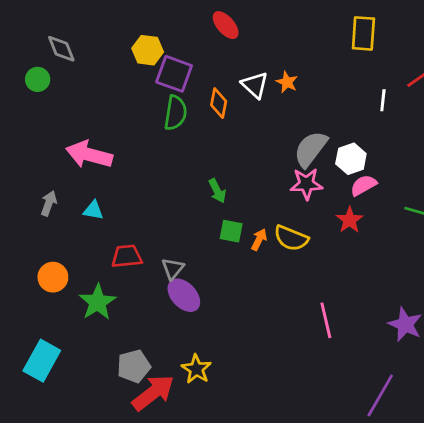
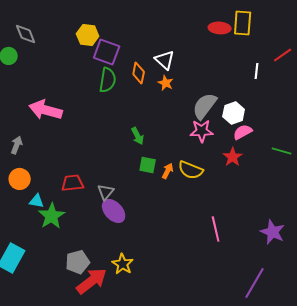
red ellipse: (226, 25) -> (220, 28), moved, turned -45
orange star: (287, 82) -> (166, 83), moved
cyan triangle: (93, 210) -> (37, 201), moved
orange circle: (53, 277) -> (20, 179), moved

